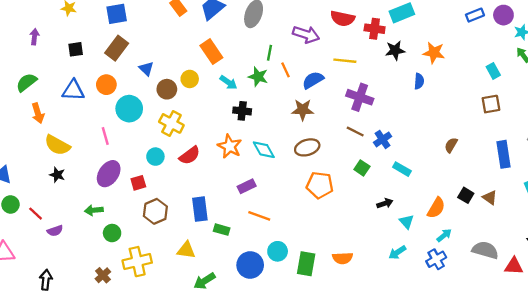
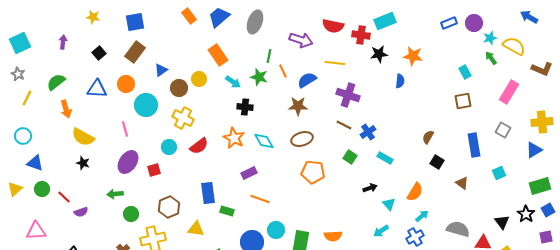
black square: (76, 49) -> (99, 53), turned -32
blue triangle: (146, 69) -> (161, 70), turned 40
black square: (466, 195) -> (437, 162), moved
brown hexagon: (155, 211) -> (169, 207), moved

